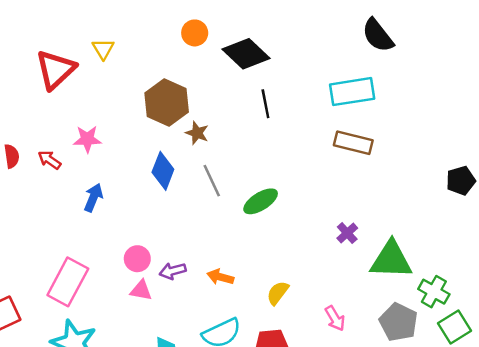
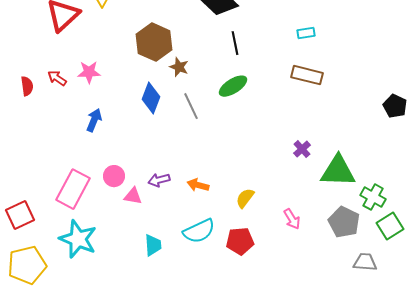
cyan rectangle: (352, 92) -> (306, 33), size x0.5
red arrow: (49, 160) -> (57, 78), moved
black pentagon: (461, 181) -> (395, 106), turned -30
green ellipse: (261, 201) -> (233, 86), moved
pink circle: (137, 259) -> (114, 176), moved

